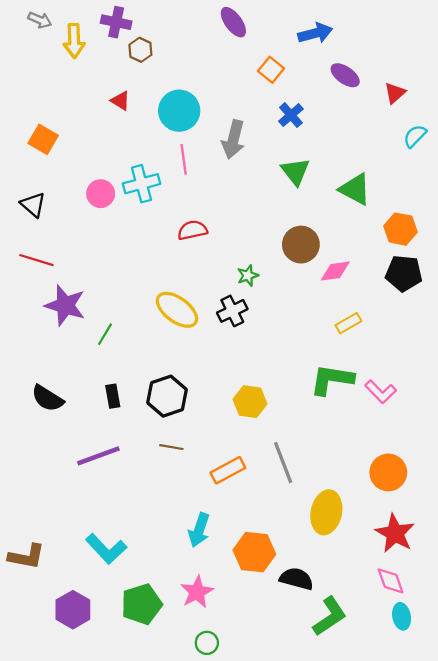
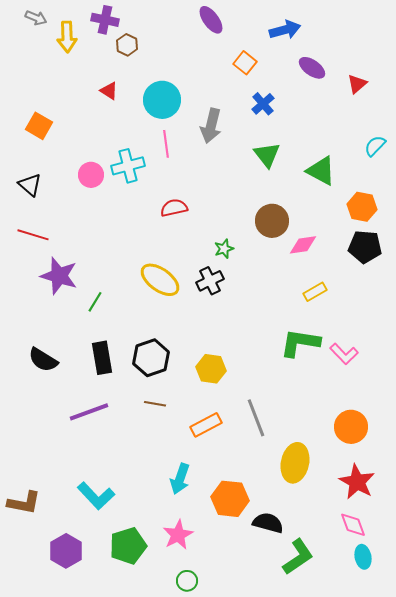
cyan semicircle: (415, 136) -> (375, 146), moved
black rectangle: (113, 396) -> (102, 358), size x1.5
yellow hexagon: (250, 402) -> (211, 369), moved

